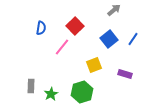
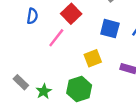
blue square: (109, 39) -> (110, 29), turned -36
gray rectangle: (31, 86) -> (21, 82), turned -48

